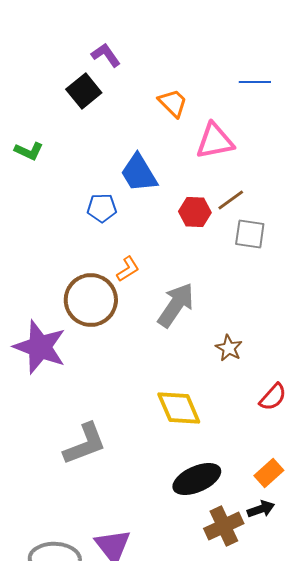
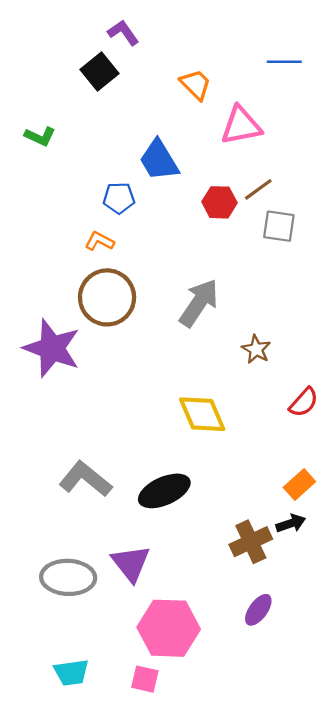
orange L-shape: (128, 269) -> (99, 241), moved, turned -120
gray L-shape: (85, 444) -> (85, 479), moved, turned -120
black ellipse: (197, 479) -> (164, 491), moved

